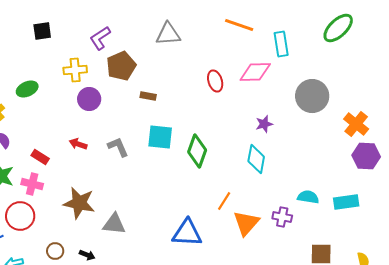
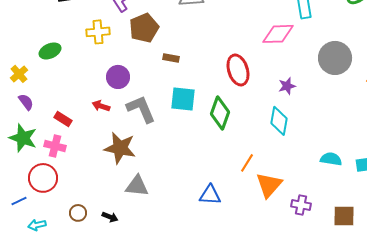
red ellipse: (215, 81) -> (238, 70), moved, size x1.4
purple circle: (89, 99) -> (118, 77), moved
gray L-shape: (118, 147) -> (141, 109), size x1.4
brown star: (79, 203) -> (120, 148), moved
purple cross: (282, 217) -> (301, 205), moved
blue triangle: (187, 233) -> (210, 195), size x0.7

